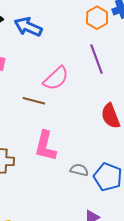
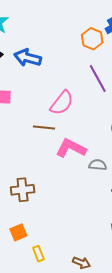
pink L-shape: (45, 146) -> (71, 148), moved, turned 112
gray semicircle: (79, 170) -> (98, 165), moved

